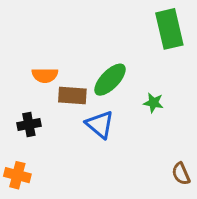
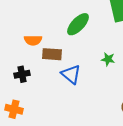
green ellipse: (110, 80) -> (78, 24), moved

